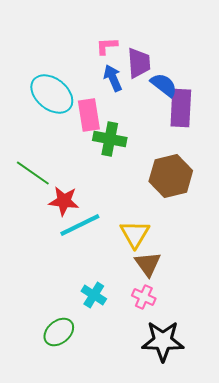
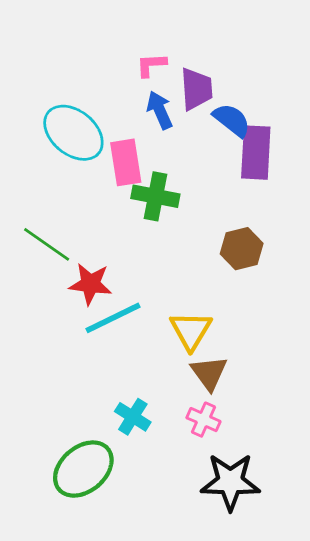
brown hexagon: (171, 176) -> (242, 249), size x0.7
green ellipse: (59, 332) -> (83, 469), size x1.4

